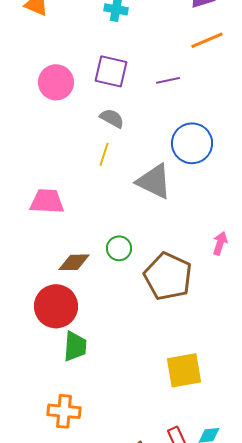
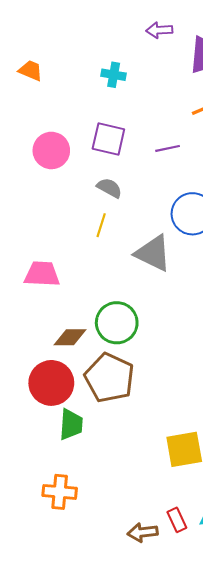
green circle: (119, 248) -> (117, 323), size x1.6
brown pentagon: (168, 276) -> (109, 378), moved

